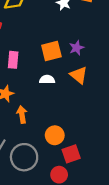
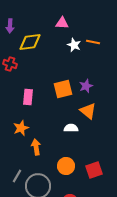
white semicircle: (47, 79) -> (71, 128), moved
red square: (71, 154) -> (94, 170), moved

